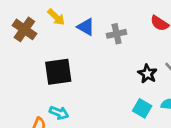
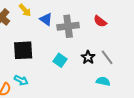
gray cross: (117, 34) -> (68, 26), size x1.5
cyan square: (142, 108) -> (60, 60), moved

